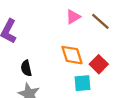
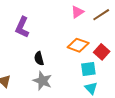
brown line: (100, 21) -> (101, 15), turned -72
orange diamond: (72, 55) -> (78, 45), turned -50

